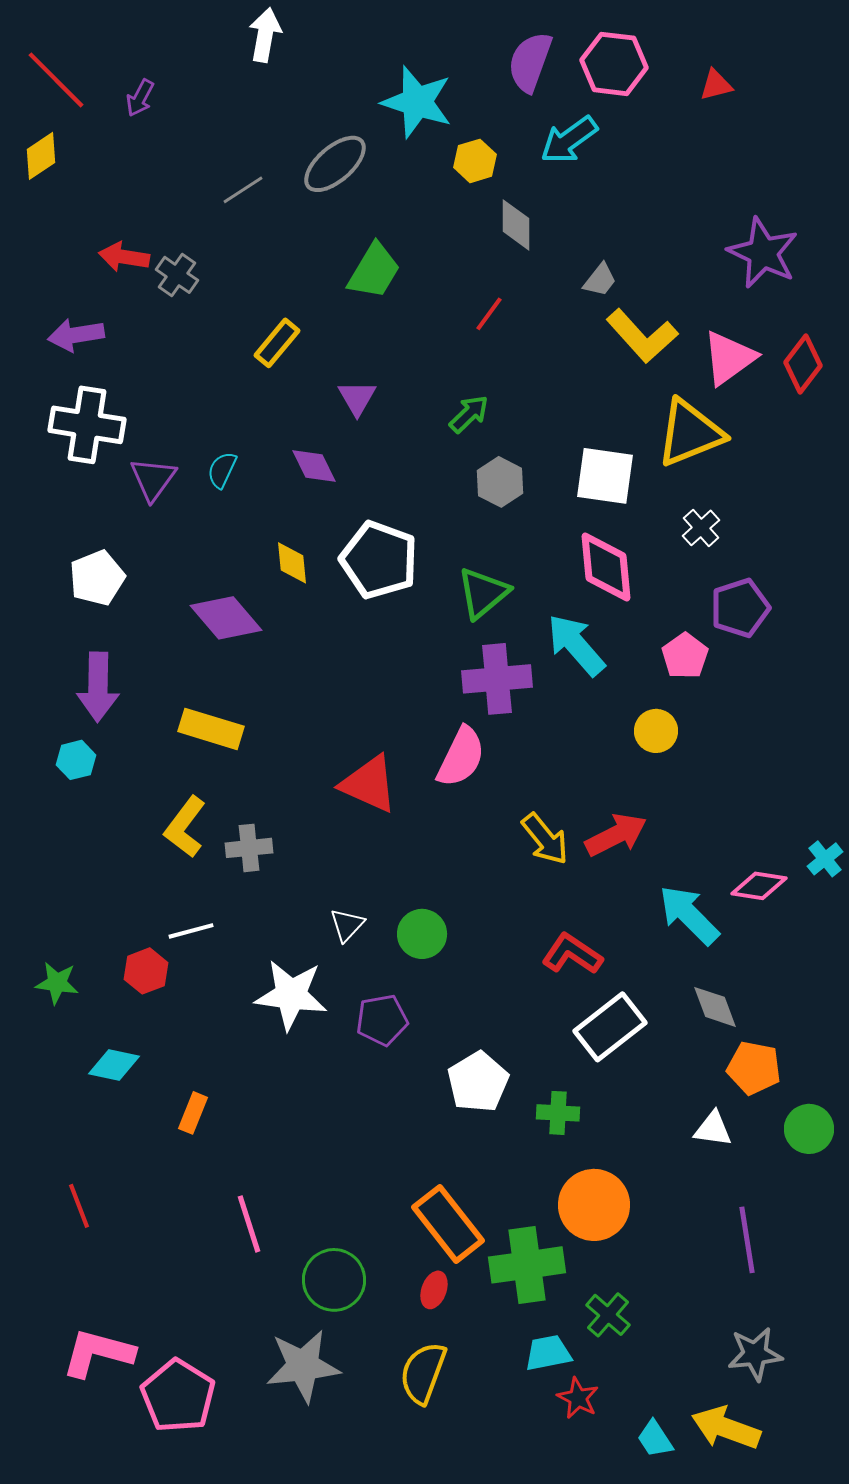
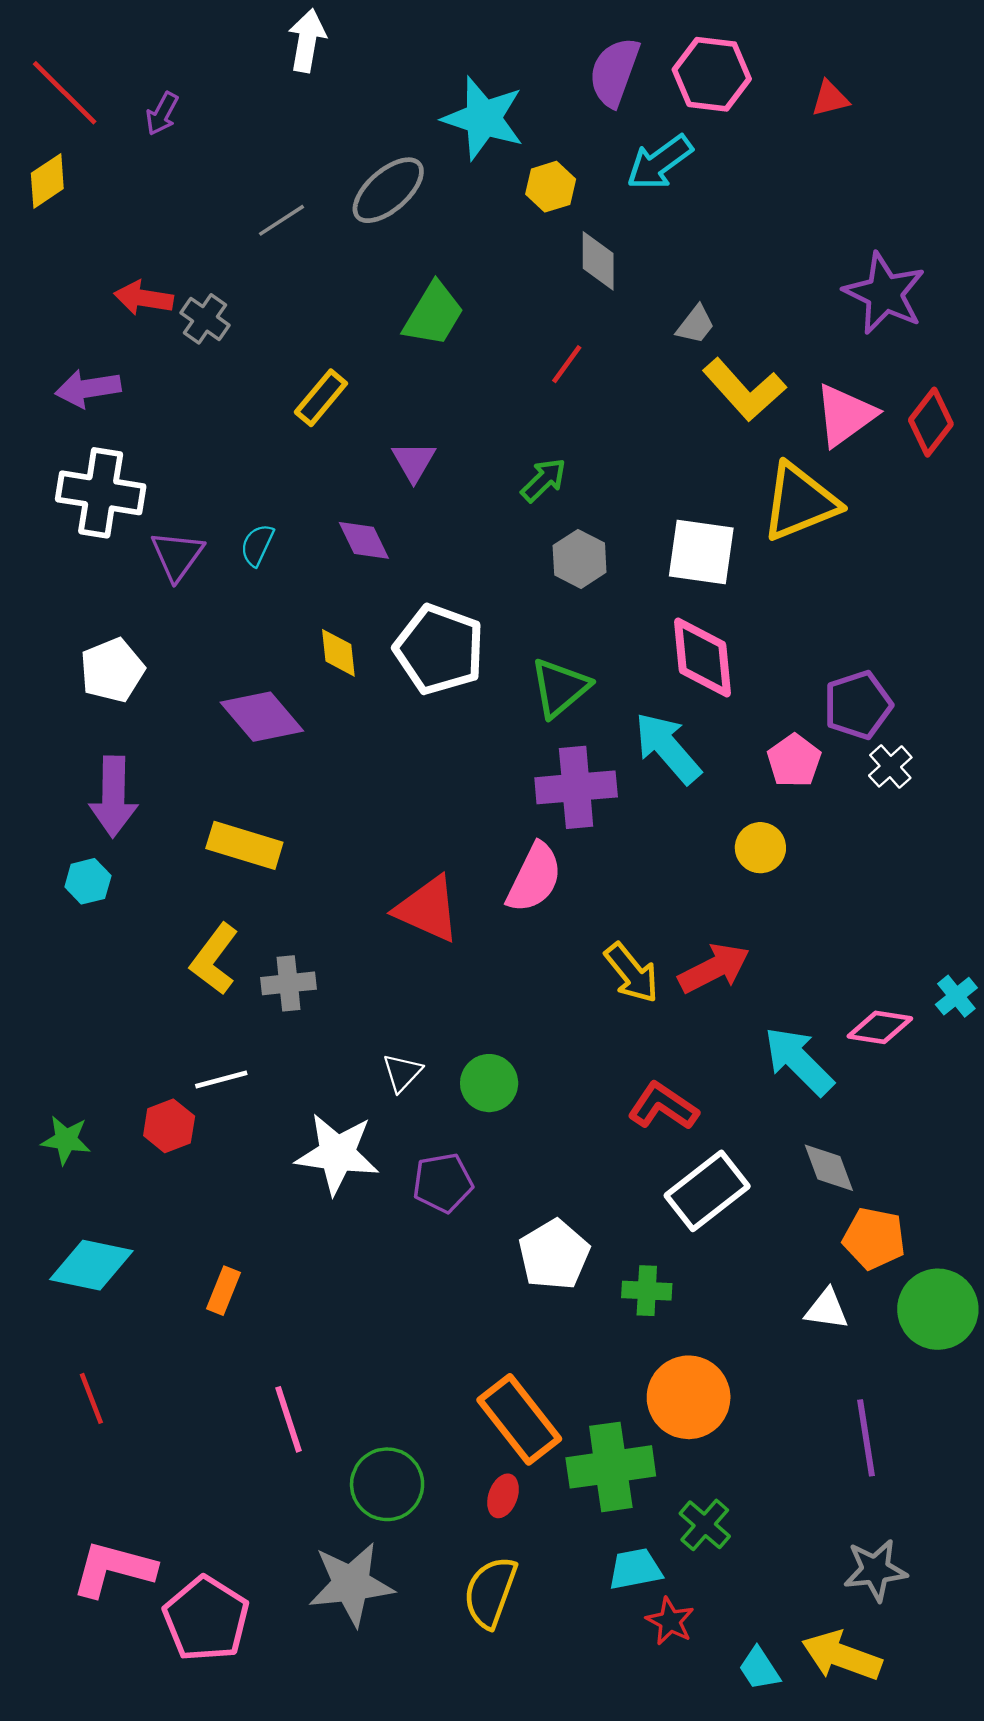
white cross: (701, 528) -> (890, 766), moved
cyan diamond: (114, 1065) -> (91, 1265), moved, size x1.4
green circle: (809, 1129) -> (938, 1309), size x1.4

